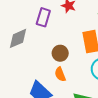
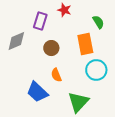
brown circle: (60, 53) -> (51, 48), moved

